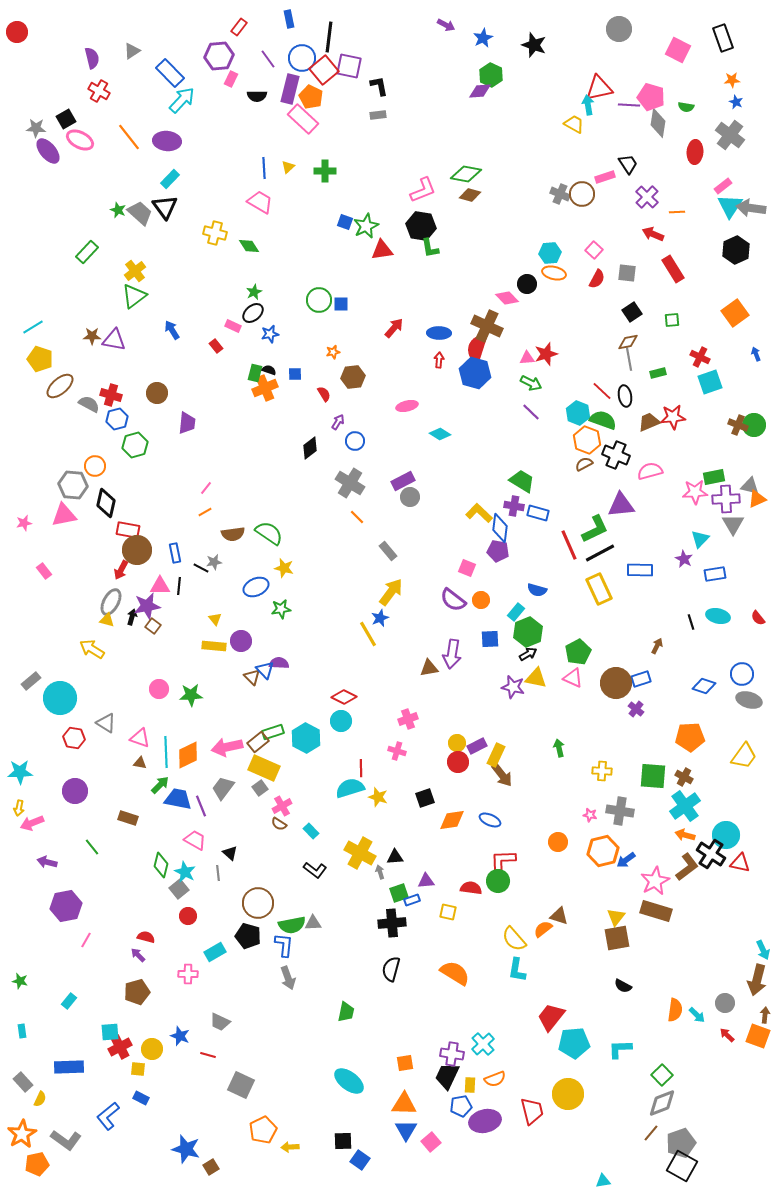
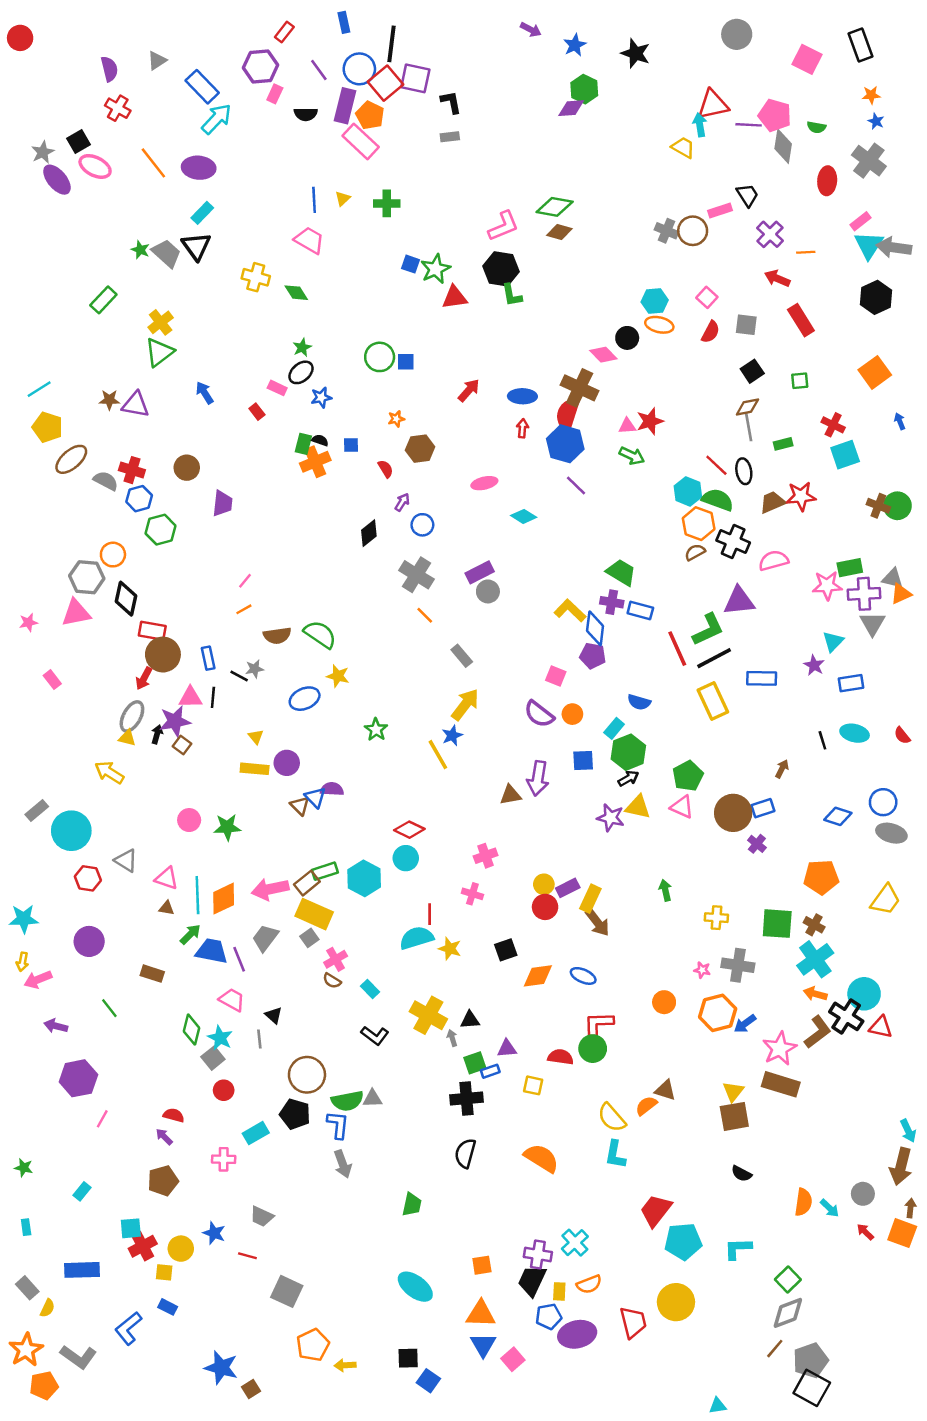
gray star: (36, 128) -> (43, 152), turned -30
purple line: (531, 412) -> (576, 486), moved
green star: (281, 609) -> (376, 730), moved, turned -30

